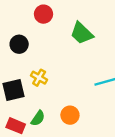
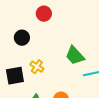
green trapezoid: (82, 33) -> (75, 56), moved

